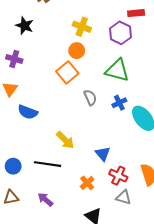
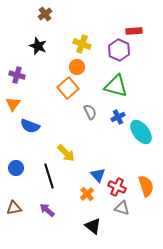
black star: (25, 26) -> (38, 46), moved
blue triangle: (103, 154) -> (98, 175), moved
black line: (47, 164) -> (49, 176), turned 65
blue circle: (13, 166) -> (16, 168), moved

